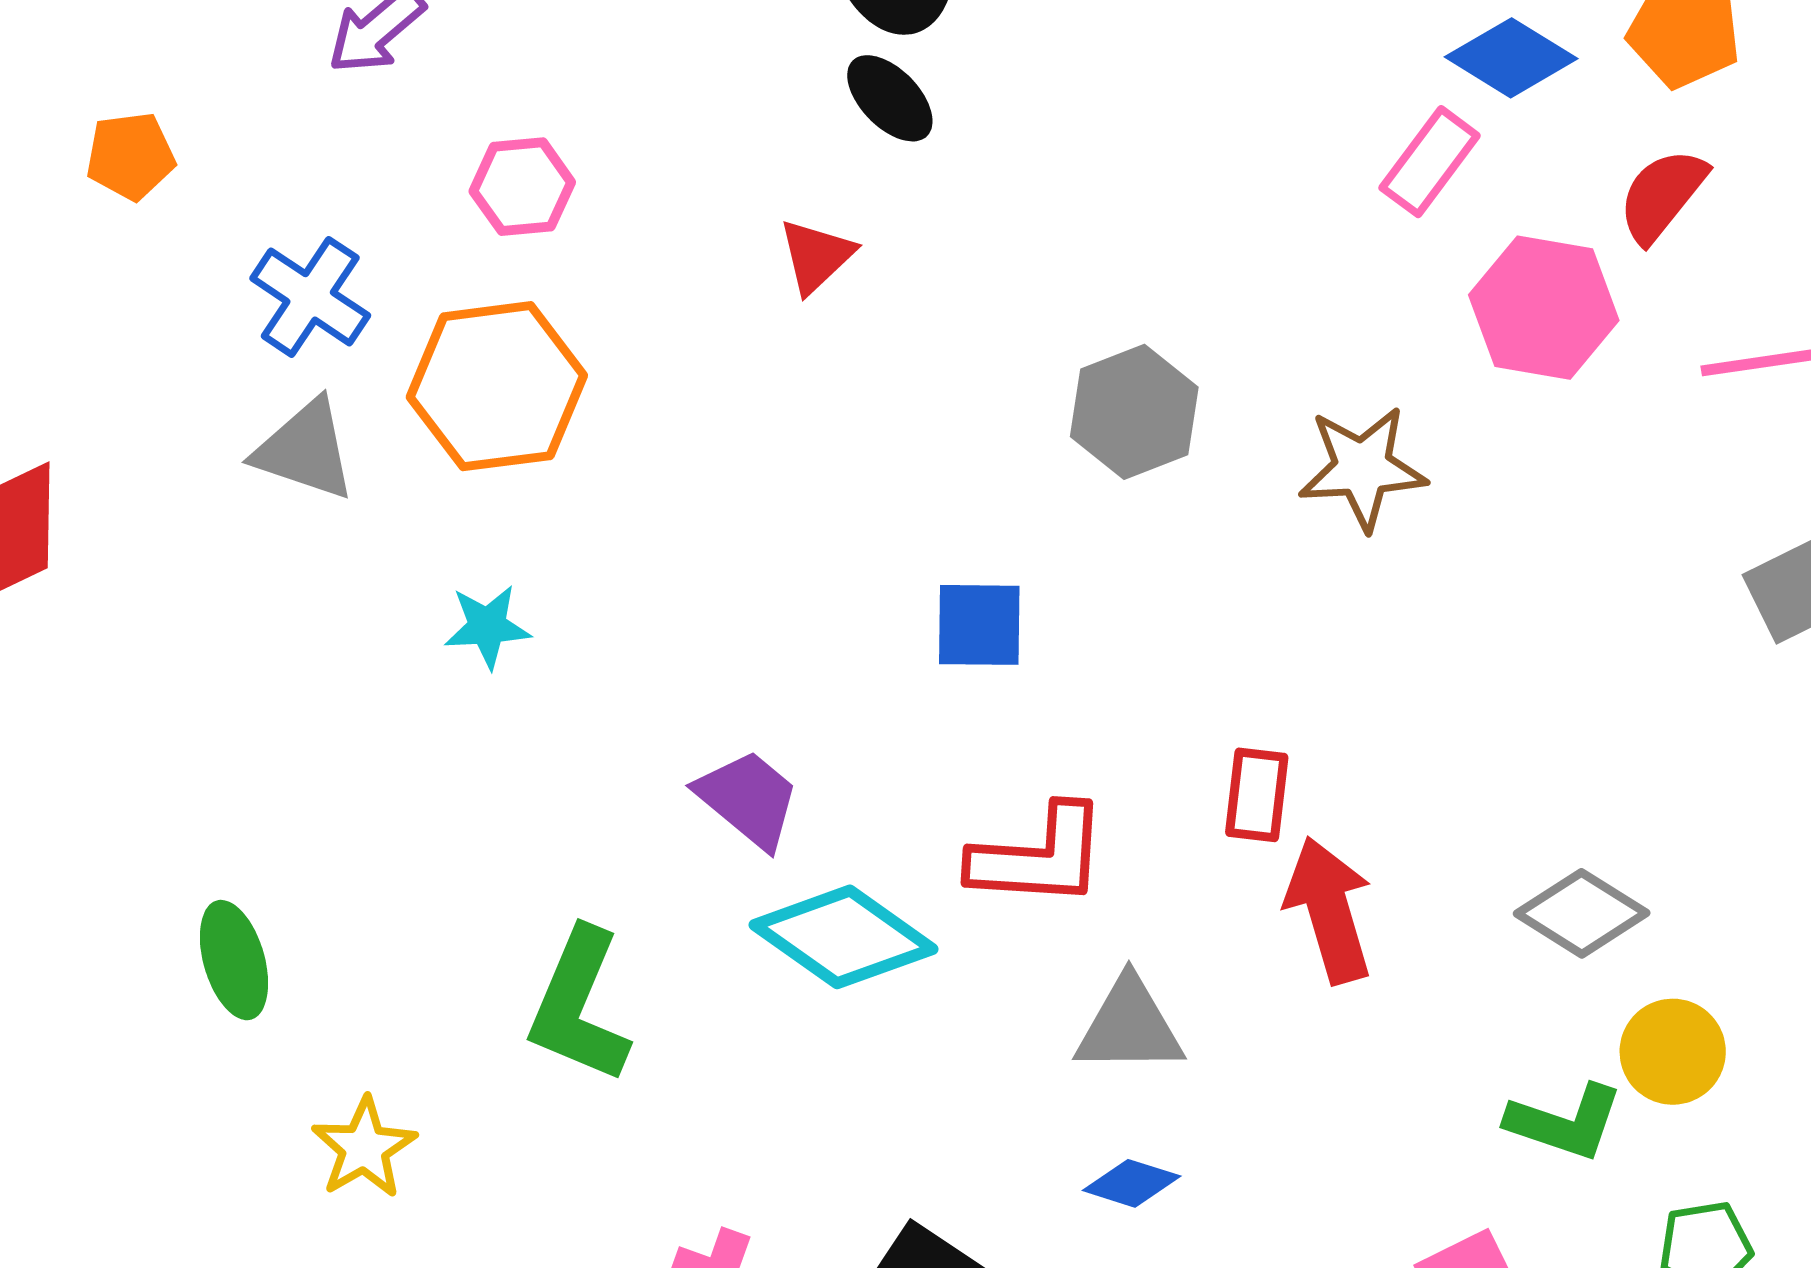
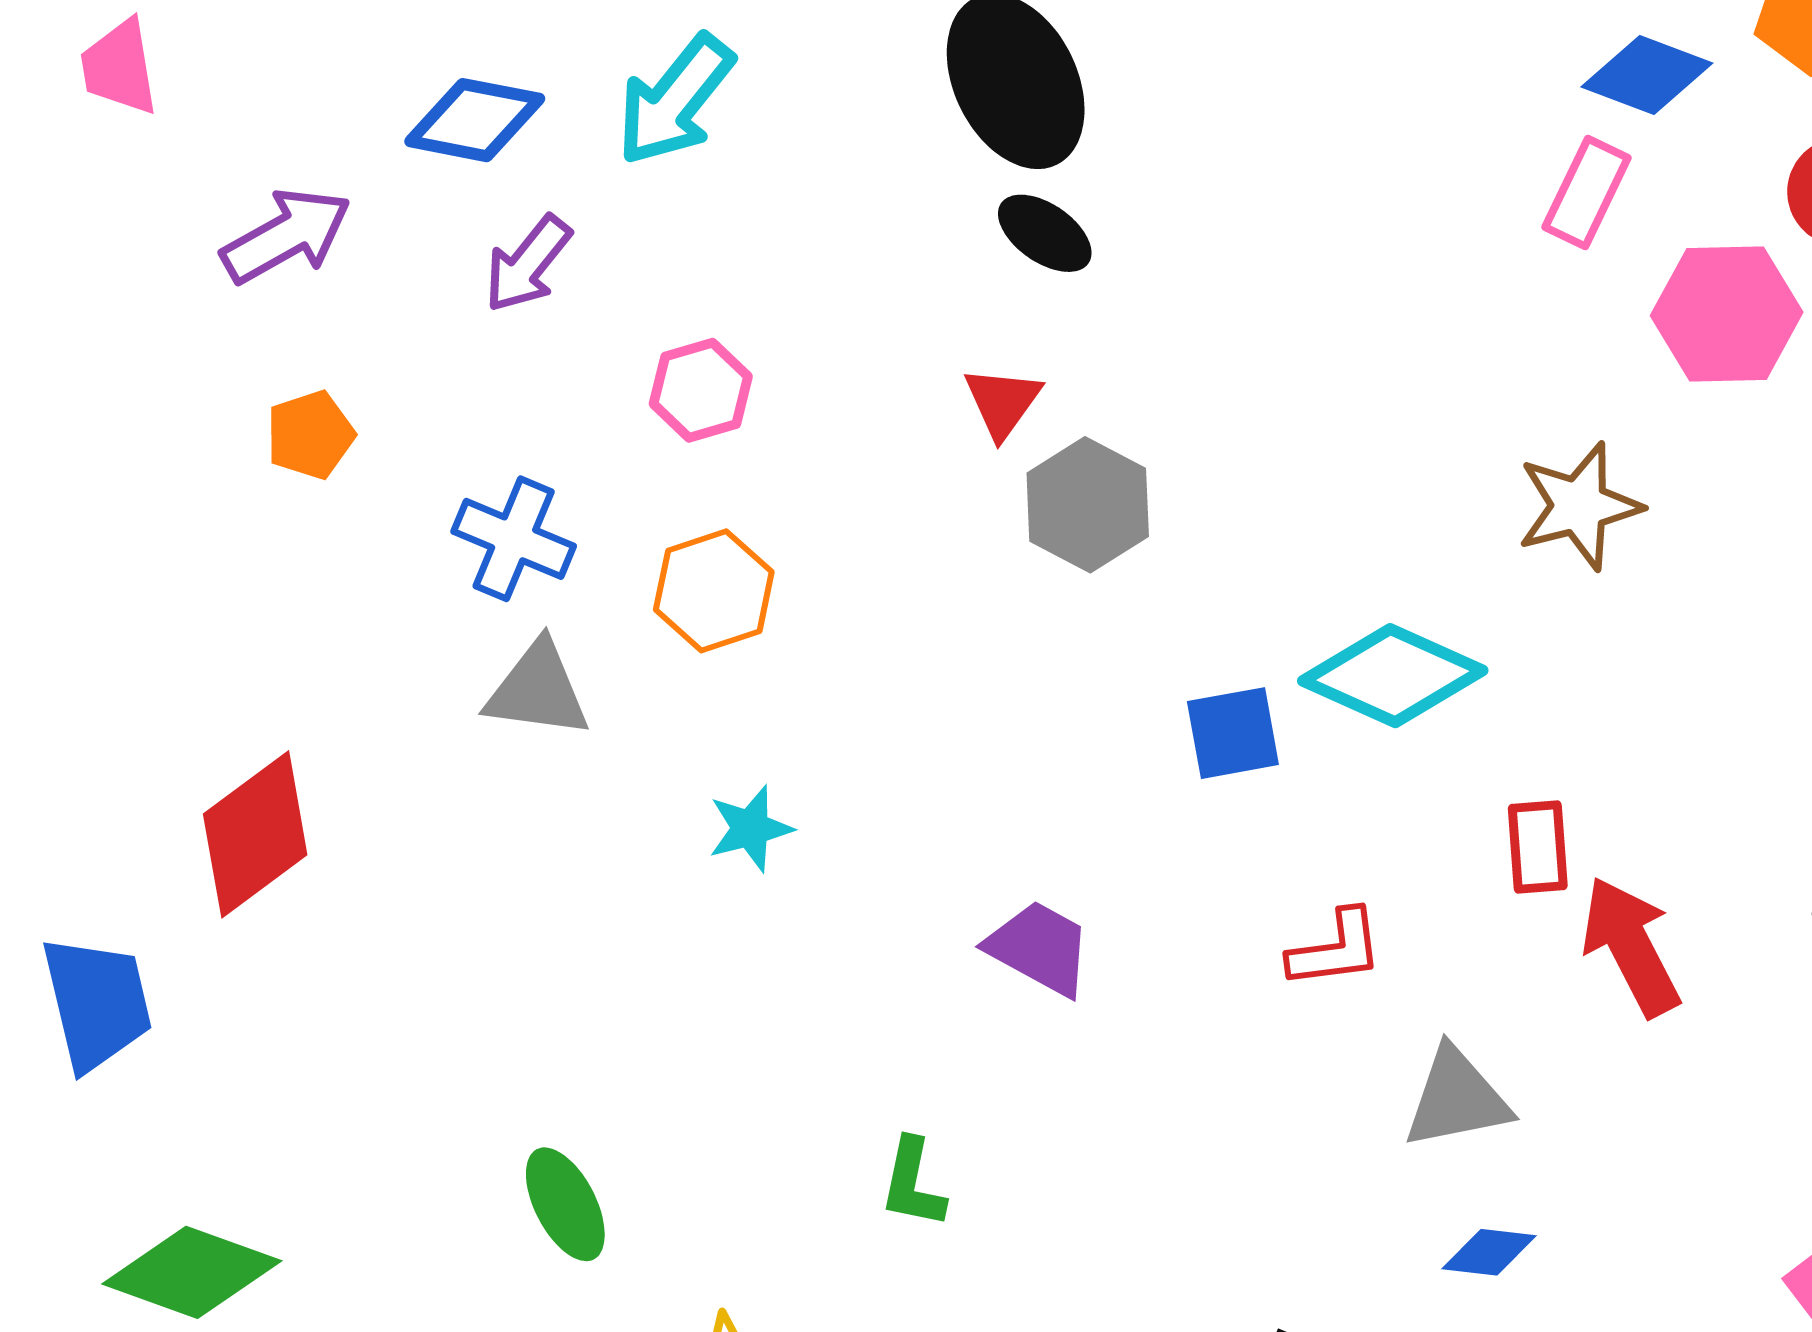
orange hexagon: (497, 386) -> (714, 591), size x0.7
gray hexagon: (1134, 412) -> (1088, 505), moved
red L-shape: (1039, 857) -> (1336, 949), size x0.7
cyan diamond: (844, 937) -> (1393, 676), moved
green L-shape: (579, 1006) -> (913, 1183), size x0.6

